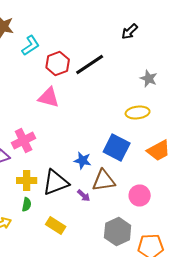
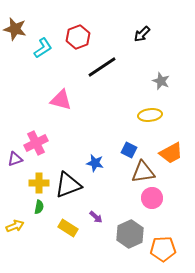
red hexagon: (58, 64) -> (78, 37), moved
blue square: (117, 148) -> (129, 150), size x0.6
brown triangle: (104, 180) -> (143, 172), moved
purple arrow: (84, 196) -> (96, 217), moved

